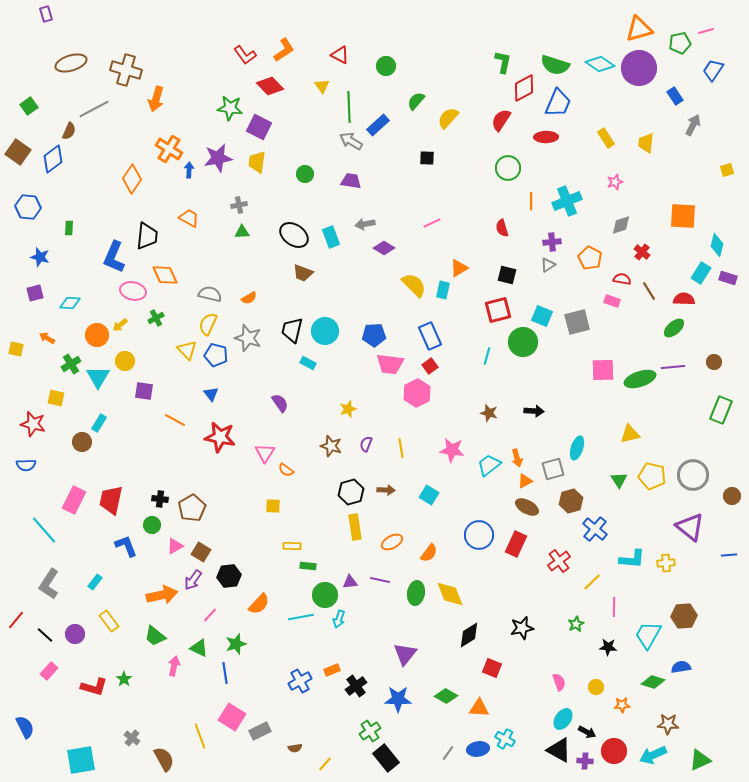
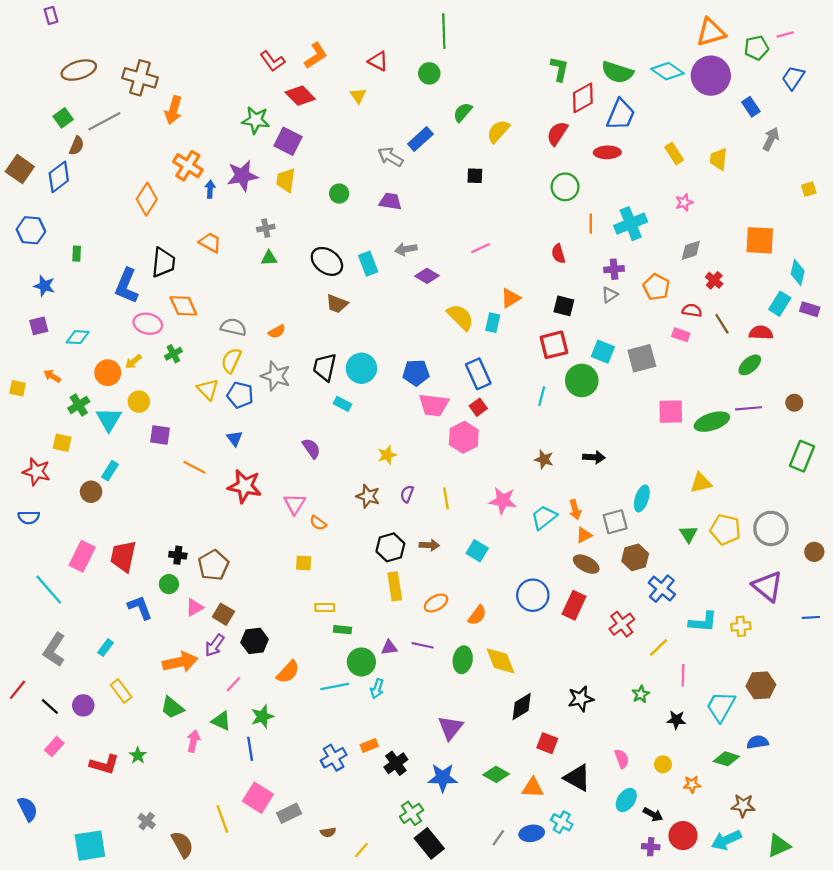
green square: (29, 106) -> (63, 118), moved
green line: (349, 107) -> (444, 31), moved
black triangle: (559, 750) -> (577, 778), moved

